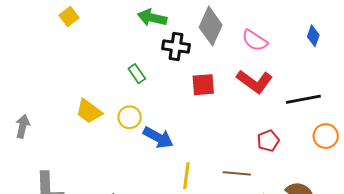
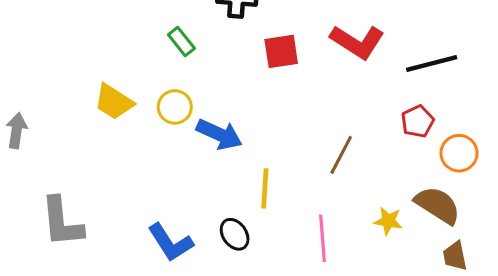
orange circle: (326, 136) -> (459, 153), moved
red pentagon: (268, 141) -> (418, 121), moved
brown line: (237, 173) -> (341, 155), moved, turned -64

